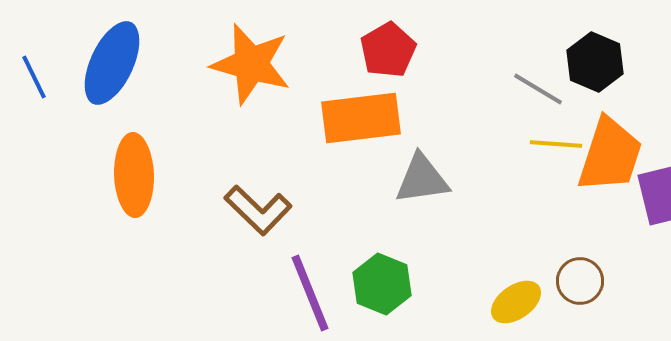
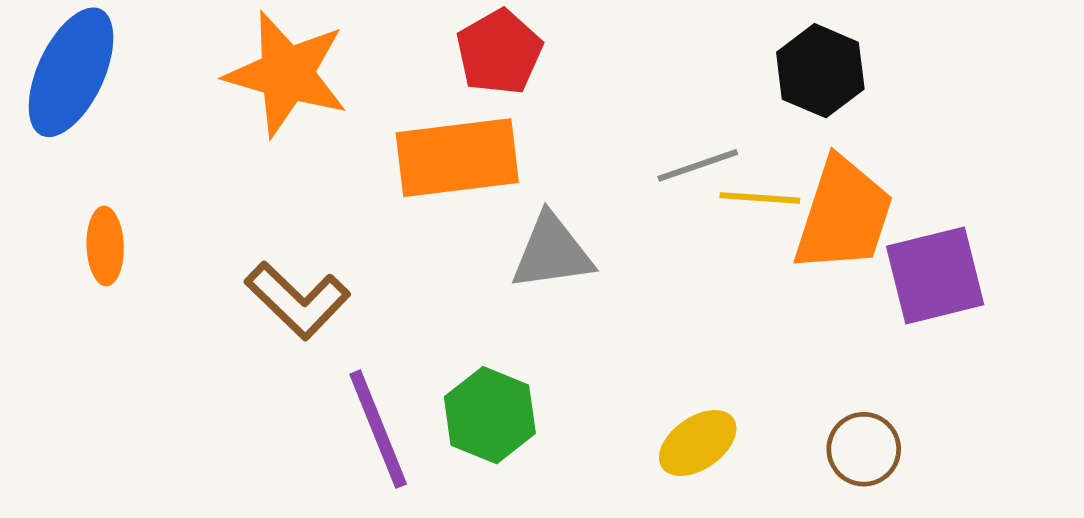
gray line: (538, 89) -> (698, 165), moved, turned -50
orange ellipse: (134, 175) -> (105, 246), size x0.6
brown circle: (580, 281) -> (864, 449), moved

